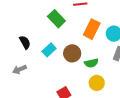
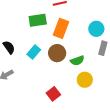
green rectangle: (56, 19) -> (38, 20), turned -48
orange rectangle: (92, 29) -> (61, 28), moved

